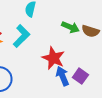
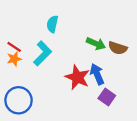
blue arrow: (62, 76) -> (97, 74), moved

